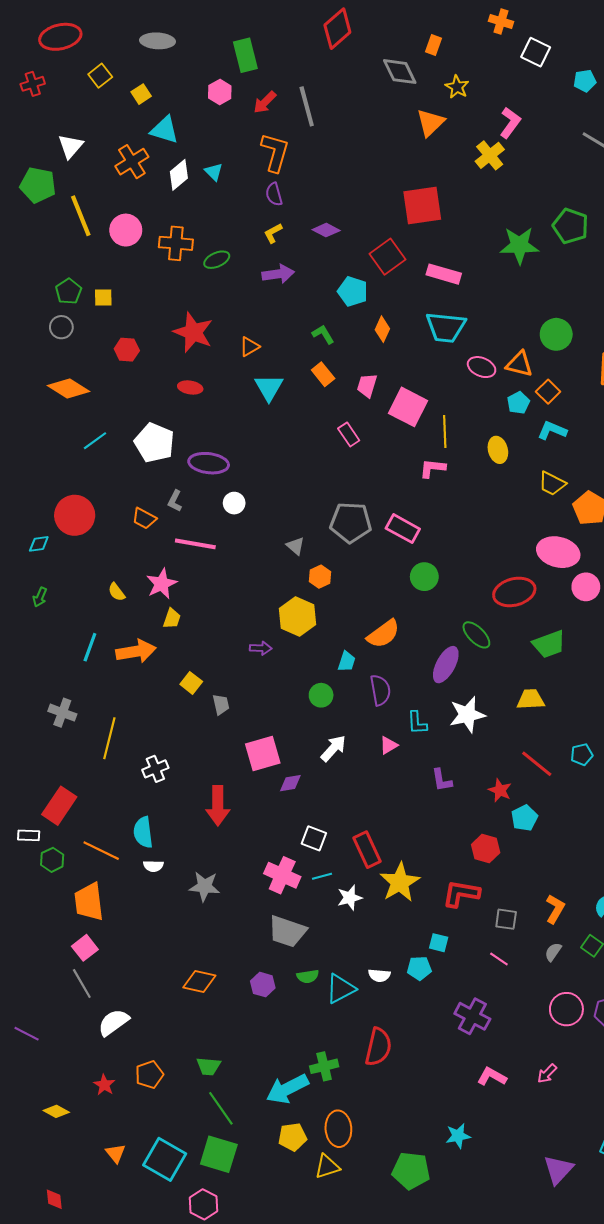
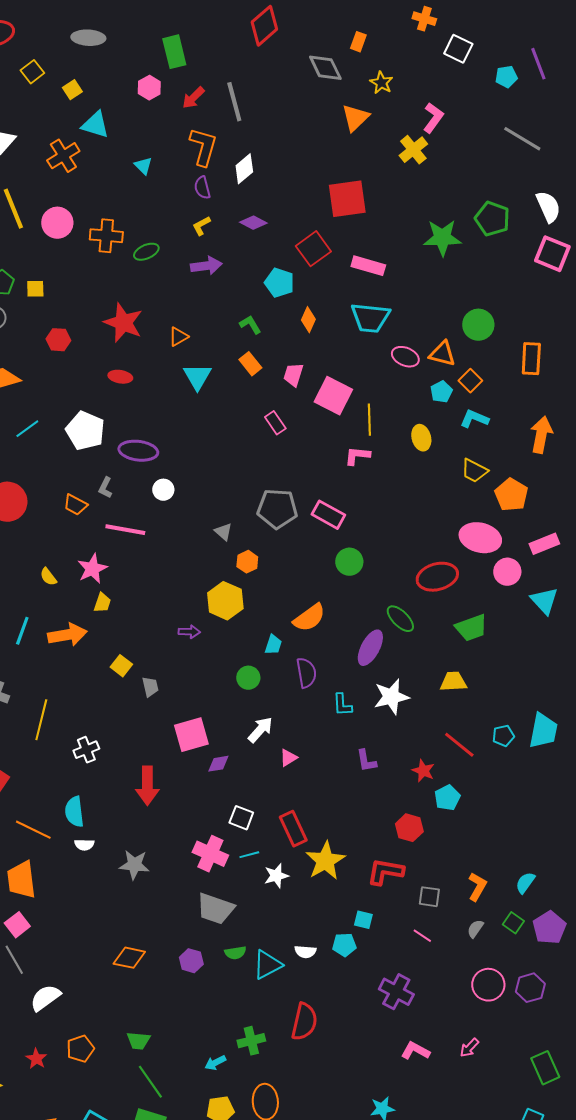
white diamond: (179, 175) -> (244, 169), moved
pink triangle: (389, 745) -> (288, 758), moved
cyan arrow: (287, 1089) -> (215, 1063), size x0.5

